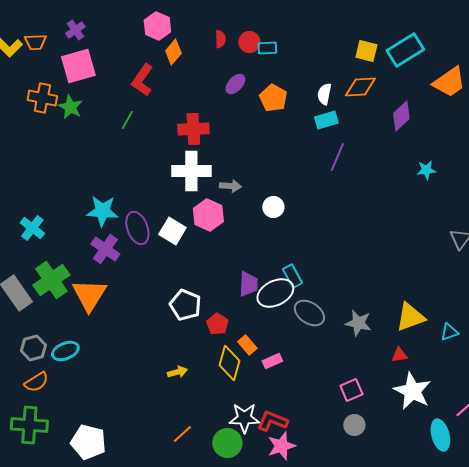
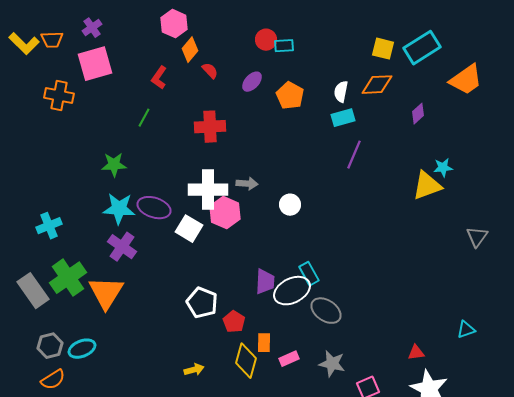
red semicircle: (220, 39) -> (210, 71), moved, turned -42
red L-shape: (142, 80) -> (159, 78), size x0.7
green star: (70, 107) -> (114, 165), moved, turned -30
purple diamond: (401, 116) -> (418, 114), size x0.7
white cross: (191, 171) -> (208, 190), moved
cyan cross: (32, 228) -> (49, 226), turned 30
purple ellipse: (137, 228) -> (154, 208), moved, turned -52
yellow triangle: (410, 317) -> (427, 186), moved
gray star: (358, 323) -> (332, 364), moved
orange rectangle: (247, 345) -> (264, 343), turned 42

